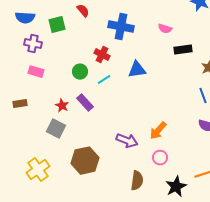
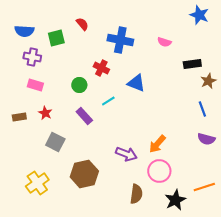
black rectangle: (183, 50) -> (192, 64), moved
blue triangle: (137, 70) -> (136, 83), turned 30
cyan line: (104, 80) -> (108, 101), moved
red star: (62, 106) -> (45, 113), moved
pink circle: (160, 158) -> (159, 171), size x1.5

